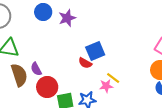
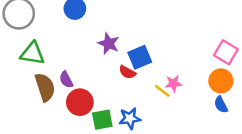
purple star: (67, 18) -> (109, 44), moved, turned -30
pink star: (106, 86) -> (173, 83), moved

